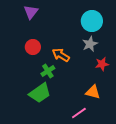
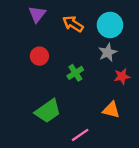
orange arrow: (61, 55) -> (73, 24), moved
green cross: (48, 71) -> (75, 73), moved
pink line: (79, 113) -> (80, 135), moved

